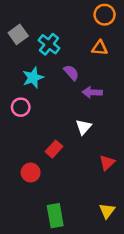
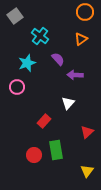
gray square: (18, 34) -> (15, 16), moved
orange triangle: (100, 48) -> (81, 39), turned -40
red circle: (31, 172) -> (34, 155), moved
green rectangle: (55, 216) -> (56, 150), moved

